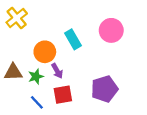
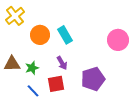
pink circle: (111, 30) -> (118, 40), moved
orange circle: (45, 52) -> (40, 35), moved
purple arrow: (57, 71) -> (62, 63), moved

